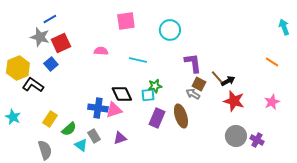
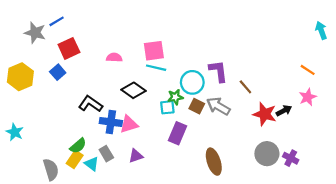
pink square: (126, 21) -> (154, 51), moved
cyan circle: (170, 30) -> (192, 82), moved
gray star: (40, 37) -> (35, 33), moved
black arrow: (228, 81) -> (284, 111), moved
brown square: (199, 84) -> (197, 106), moved
black L-shape: (33, 85) -> (90, 104), moved
black diamond: (122, 94) -> (133, 90), moved, turned -30
gray arrow: (193, 94) -> (218, 106), size x1.5
pink star: (272, 102) -> (308, 97), moved
brown ellipse: (181, 116) -> (214, 162), moved
yellow rectangle: (50, 119) -> (75, 159), moved

